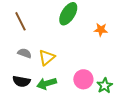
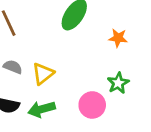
green star: (105, 86) -> (118, 83), moved

